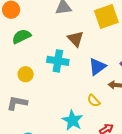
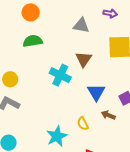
blue triangle: (97, 67) -> (96, 92), turned -42
yellow circle: (26, 74) -> (10, 79), moved

